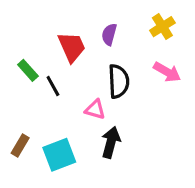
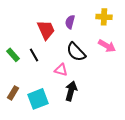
yellow cross: (162, 27) -> (104, 17), turned 35
green rectangle: (28, 70) -> (13, 55), moved
black semicircle: (119, 81) -> (76, 52), turned 140

